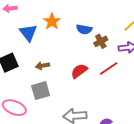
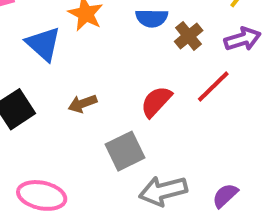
gray square: (41, 91) -> (125, 151), moved

